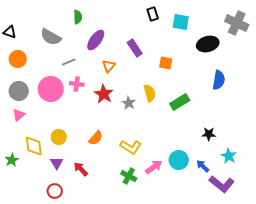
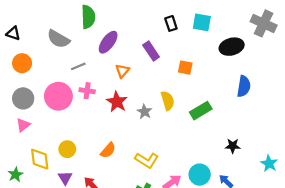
black rectangle: (153, 14) -> (171, 23), moved
green semicircle: (78, 17) -> (88, 17), size x1.5
cyan star: (229, 156) -> (269, 164), moved

